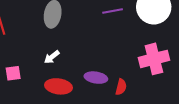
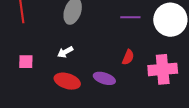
red semicircle: (121, 87) -> (128, 57), moved

